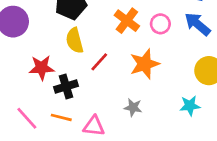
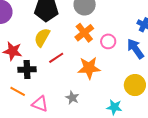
yellow semicircle: (75, 41) -> (42, 37), turned 30

